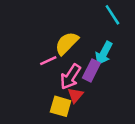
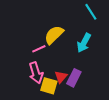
purple rectangle: (91, 70) -> (74, 78), moved
pink arrow: (70, 77) -> (36, 73), moved, turned -50

